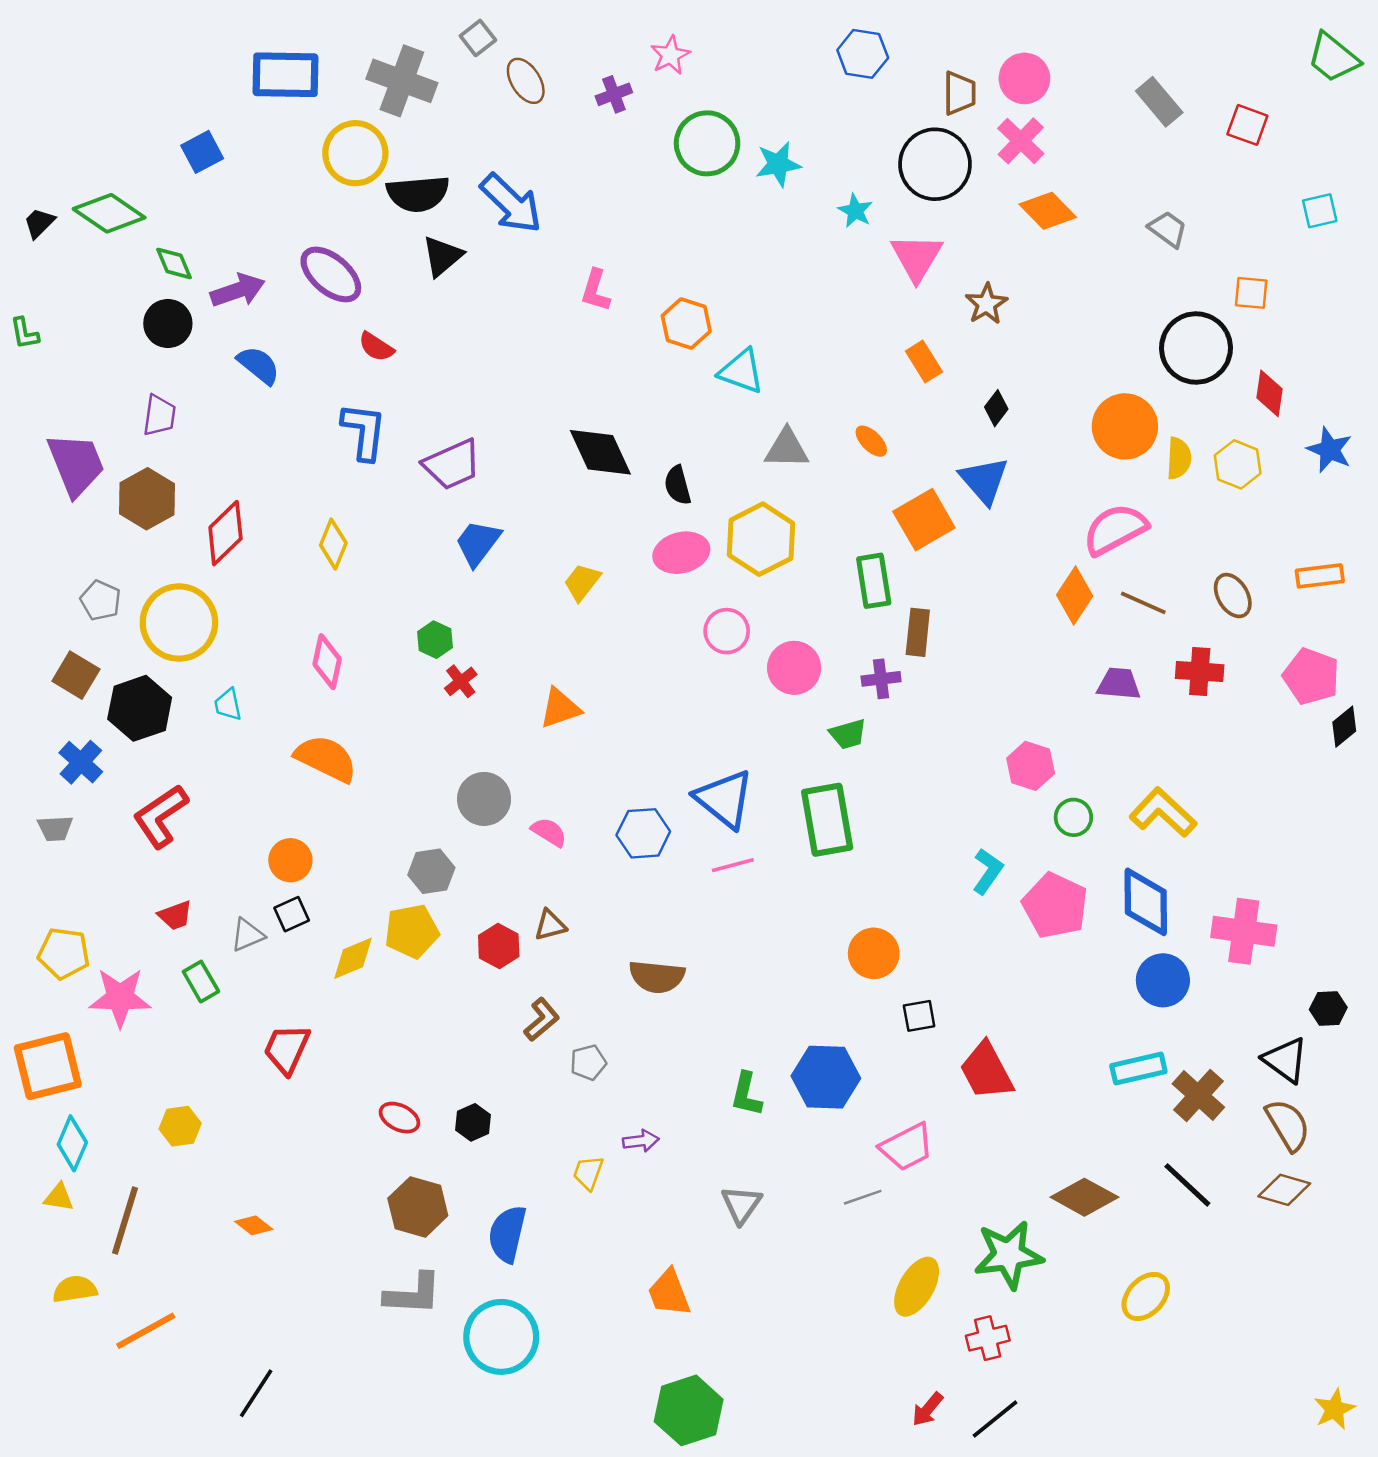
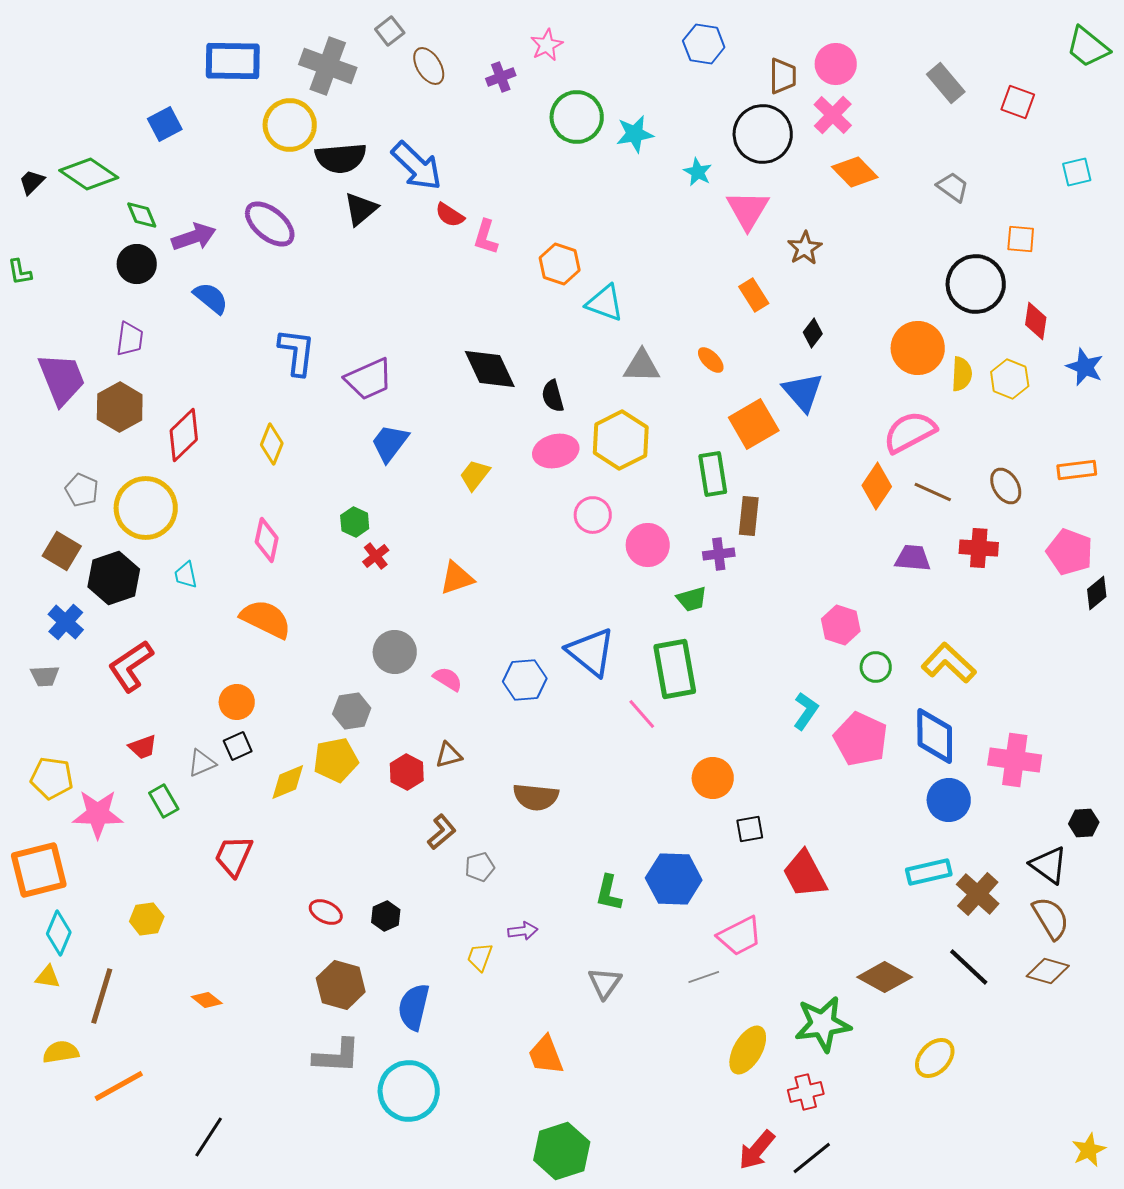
red semicircle: (376, 347) -> (450, 215), moved
pink line: (733, 865) -> (642, 714), moved, turned 64
red arrow: (928, 1409) -> (757, 1150), size x1.4

